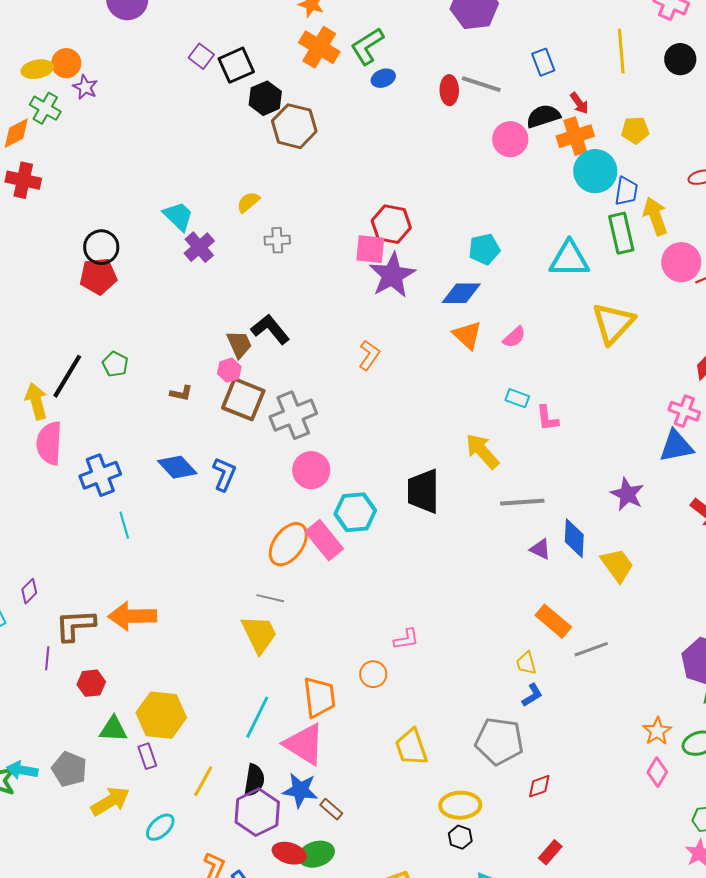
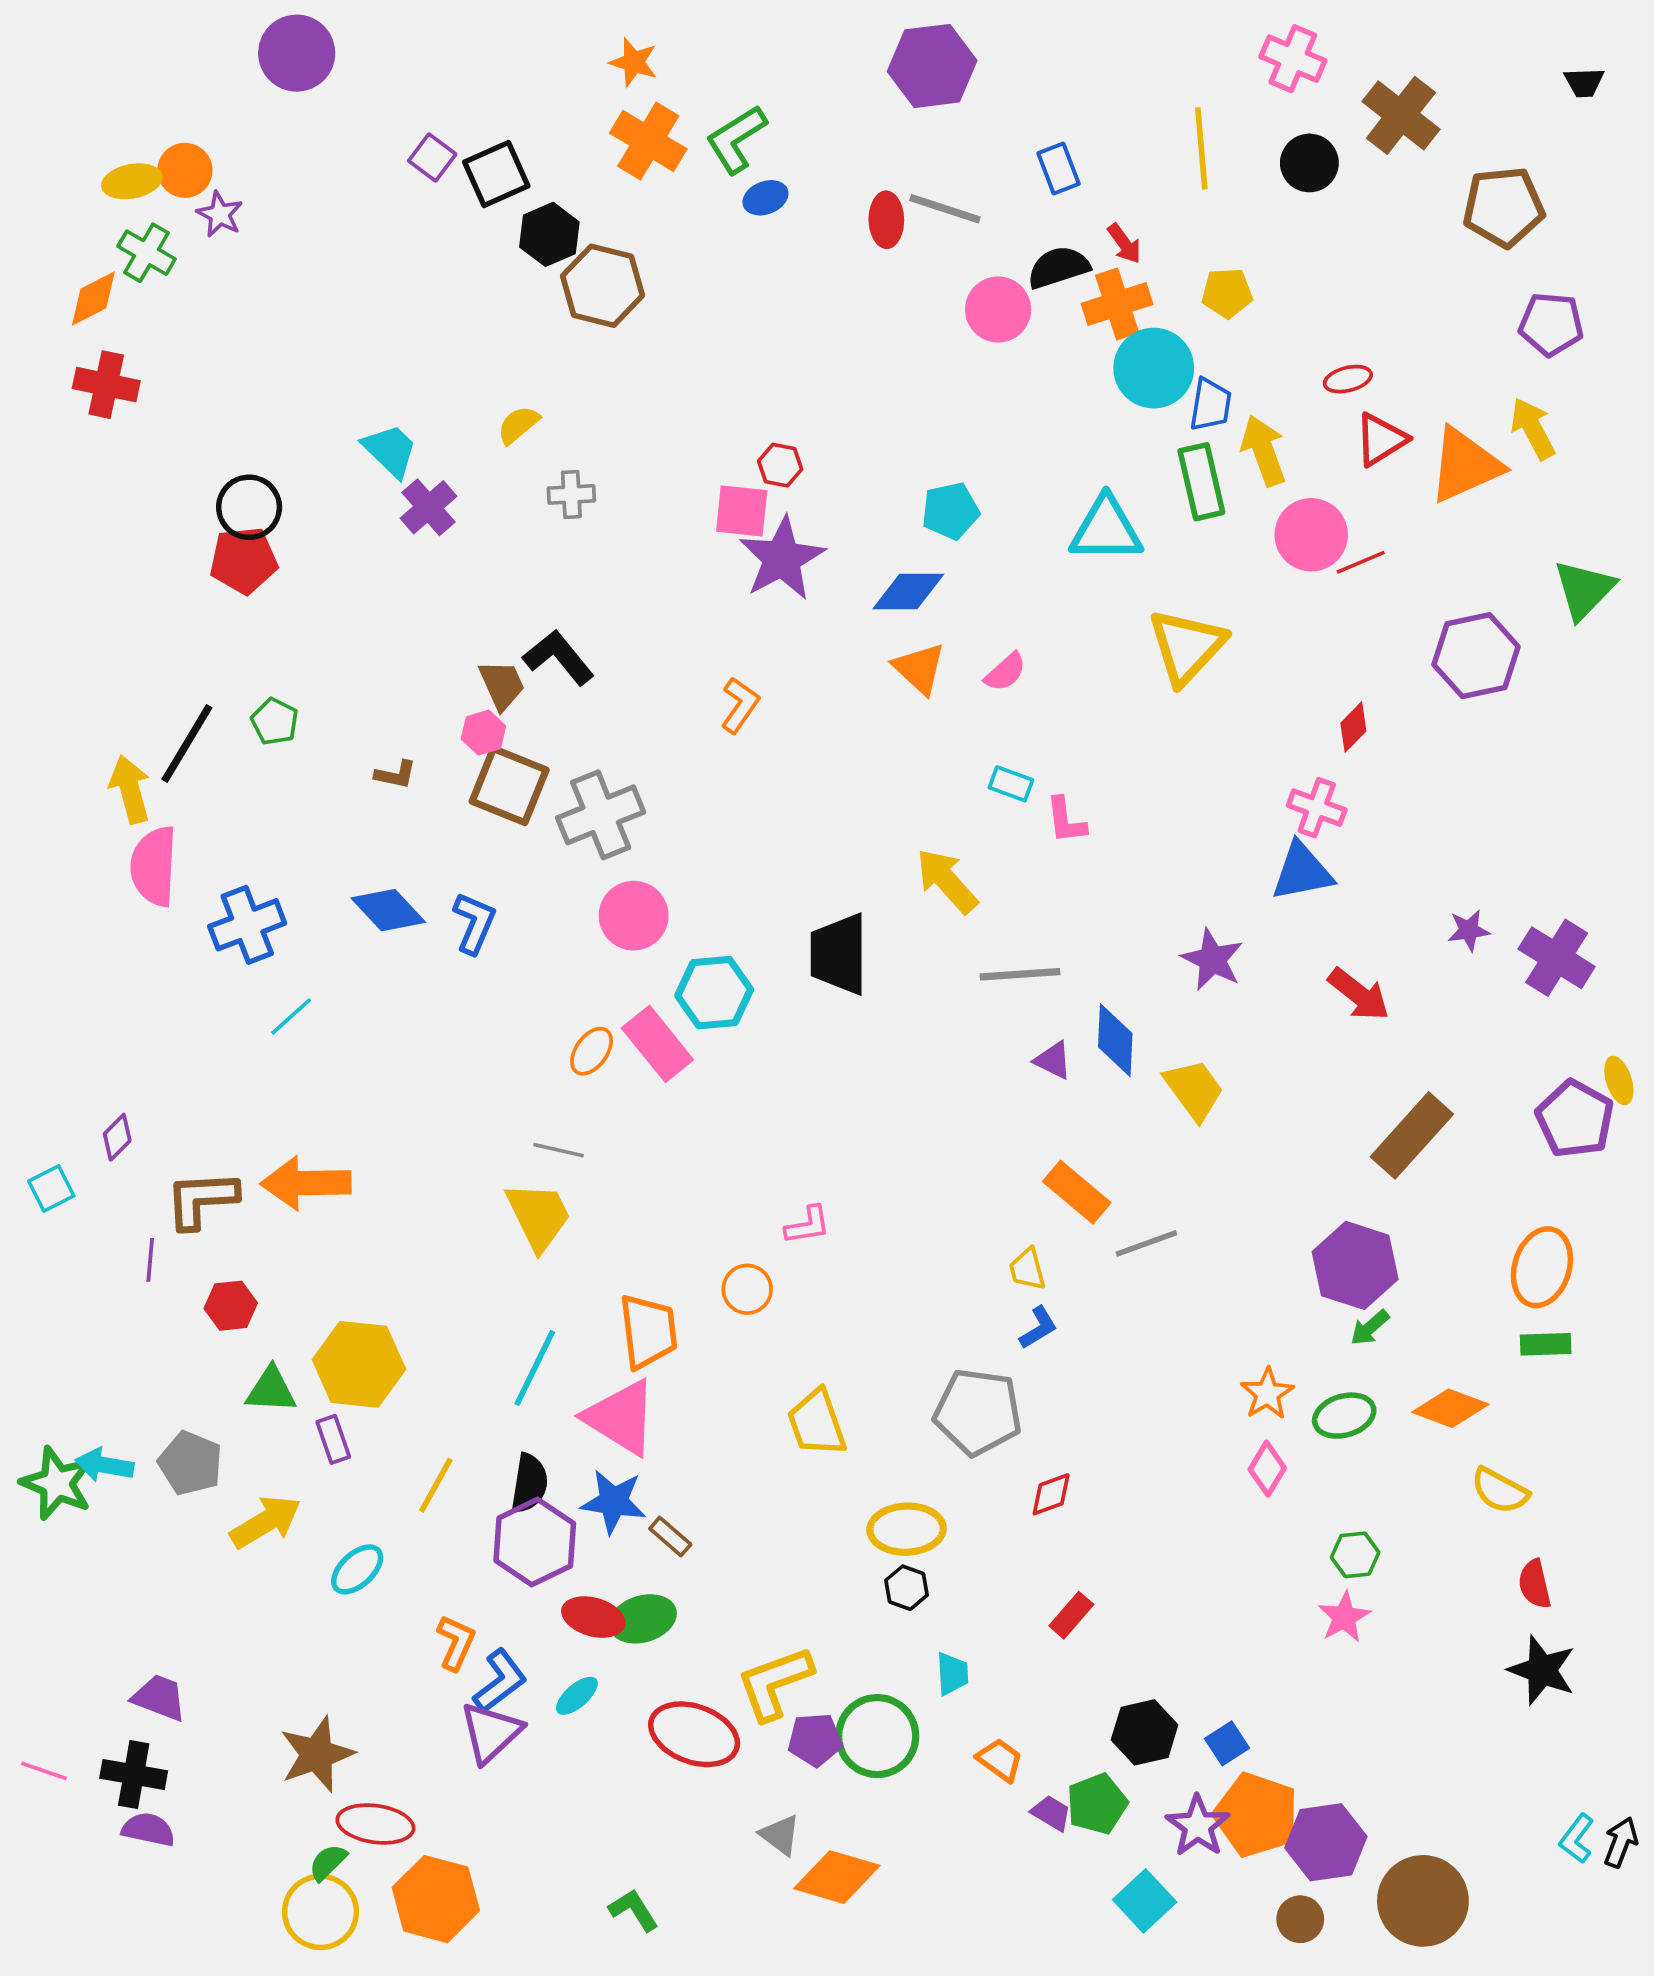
red hexagon: (391, 224) -> (780, 465), size x0.6
cyan line: (124, 525) -> (291, 1016), turned 64
orange ellipse: (288, 544) -> (592, 1051), size x0.6

